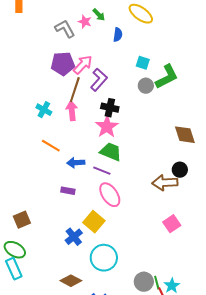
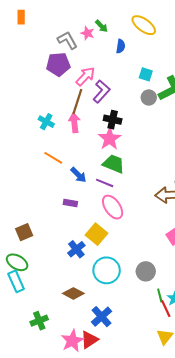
purple pentagon: (63, 64) -> (58, 64), moved
blue arrow: (76, 163) -> (78, 175), turned -132
gray circle: (144, 282) -> (146, 271), moved

